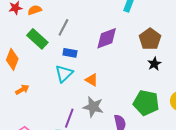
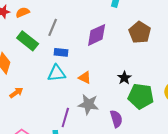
black star: (154, 64) -> (124, 78), moved
cyan triangle: (64, 74) -> (57, 73), turned 42

